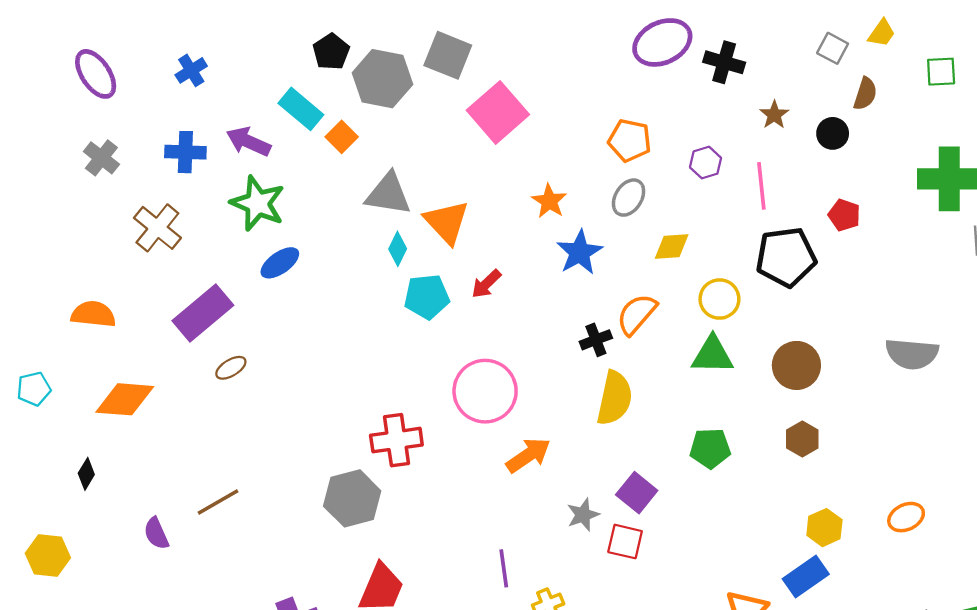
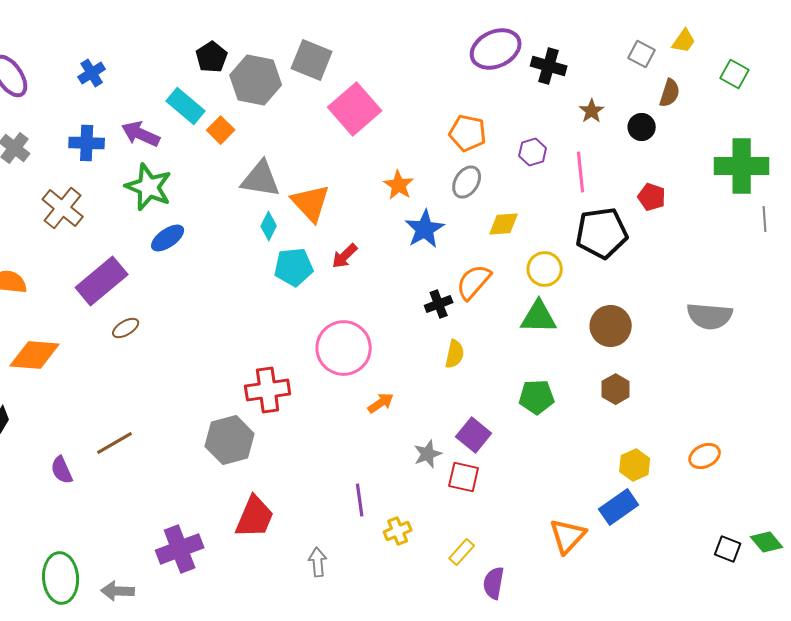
green square: (941, 72) -> (735, 74), turned 32
yellow semicircle: (615, 398) -> (455, 354), size x0.6
orange arrow: (528, 455) -> (381, 403), size x0.7

